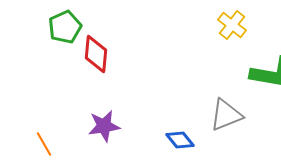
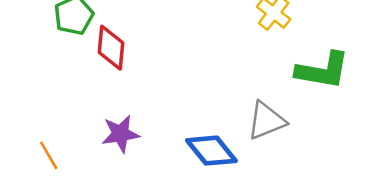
blue diamond: (180, 140) -> (211, 151), size x1.5

